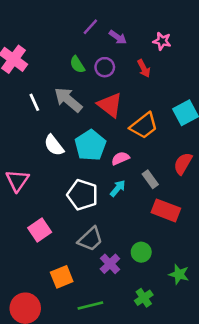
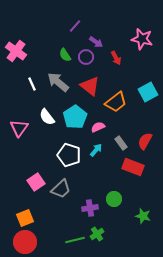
purple arrow: (118, 37) -> (96, 42), moved
pink star: (162, 41) -> (142, 39), moved, size x1.5
red semicircle: (183, 164) -> (145, 141), moved
pink triangle: (17, 180) -> (19, 128), moved
gray trapezoid: (90, 239) -> (61, 189), moved
purple cross: (110, 264) -> (90, 208), turned 35
orange square: (62, 277) -> (25, 218), moved
green cross: (144, 298) -> (97, 234), moved

